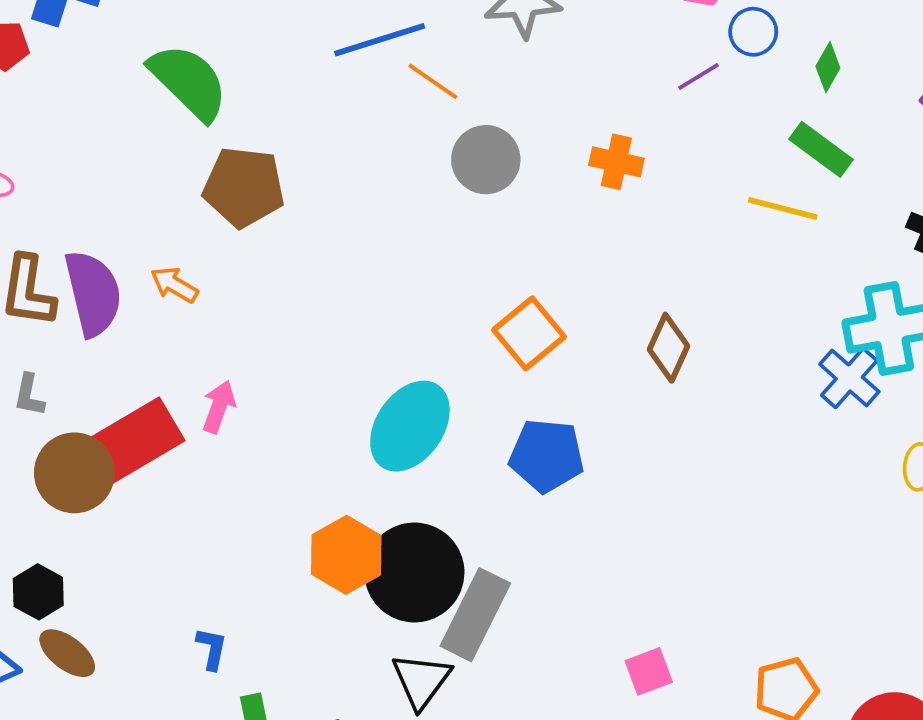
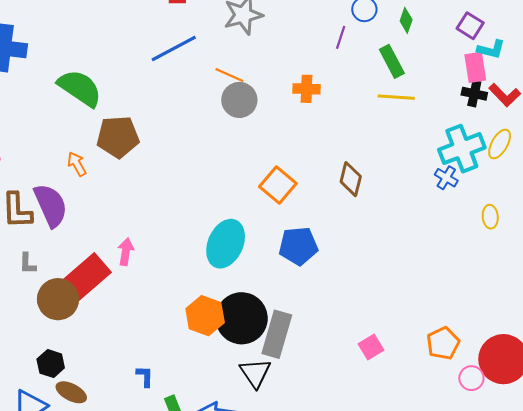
purple line: (699, 76) -> (341, 37), turned -30
orange line: (433, 81) -> (229, 75), moved
green rectangle: (821, 149) -> (392, 61), moved, turned 36
orange arrow: (174, 285) -> (77, 164), moved, turned 40
blue cross: (849, 378) -> (446, 178), size x0.7

